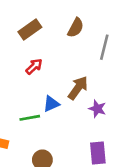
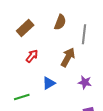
brown arrow: (78, 88) -> (68, 57), moved
green line: (30, 118) -> (22, 97), moved

